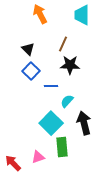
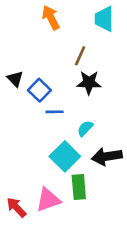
black triangle: (28, 49) -> (15, 79), moved
blue line: (51, 86) -> (55, 112), moved
black arrow: (84, 123) -> (107, 156), turned -85
pink triangle: (38, 157) -> (48, 200), size x1.5

